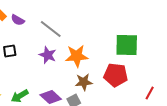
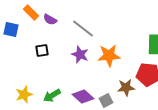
brown star: (84, 82) -> (126, 88), moved

